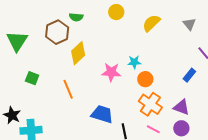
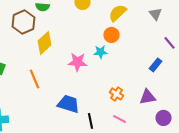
orange circle: (145, 79) -> (111, 35), moved
orange cross: (150, 104) -> (116, 94), size x0.6
purple triangle: (181, 107) -> (147, 97), turned -30
purple circle: (181, 128) -> (163, 118), moved

